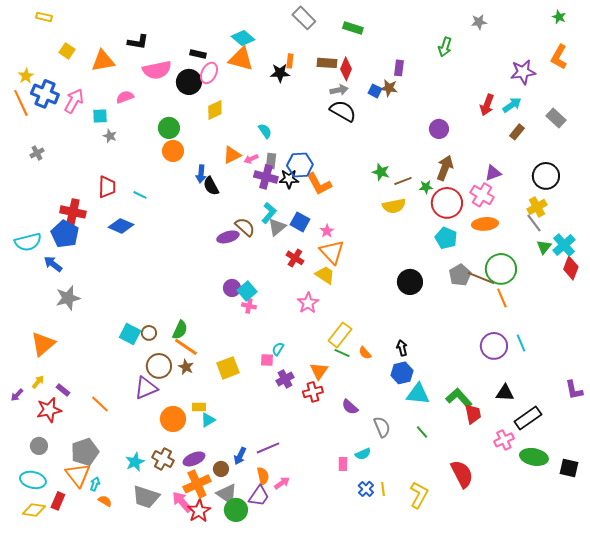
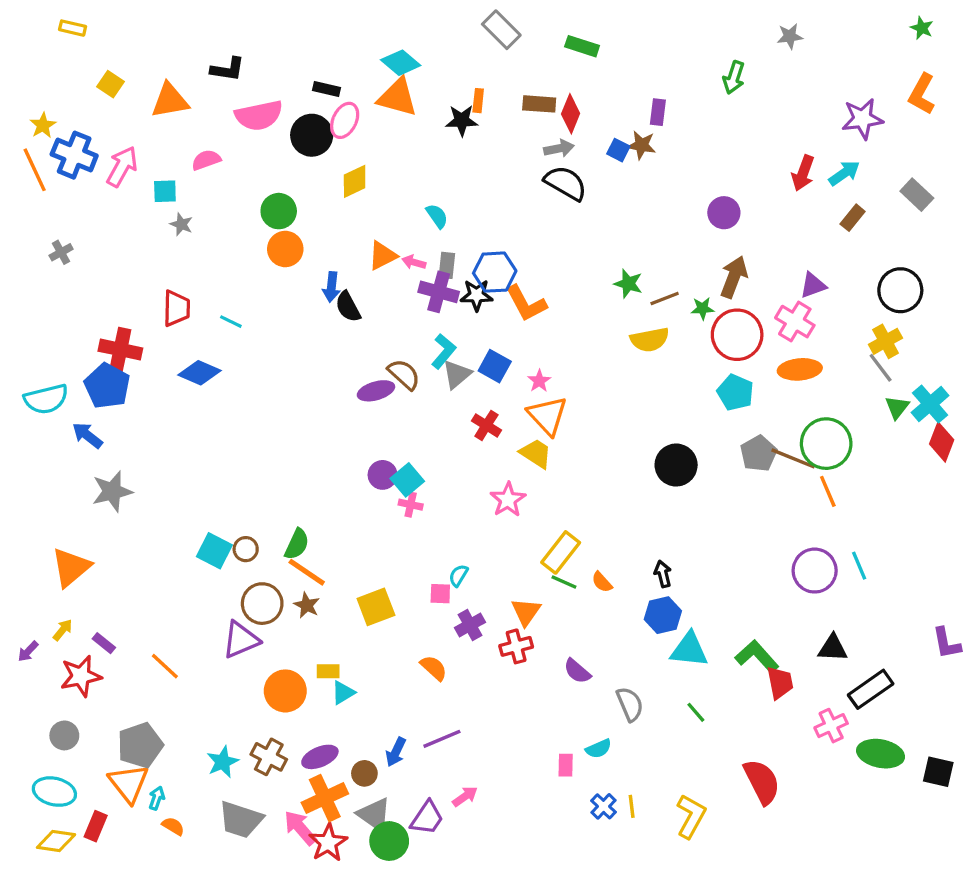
pink arrow: (251, 159) -> (414, 262), turned 40
orange semicircle: (263, 476) -> (434, 668), moved, turned -36

